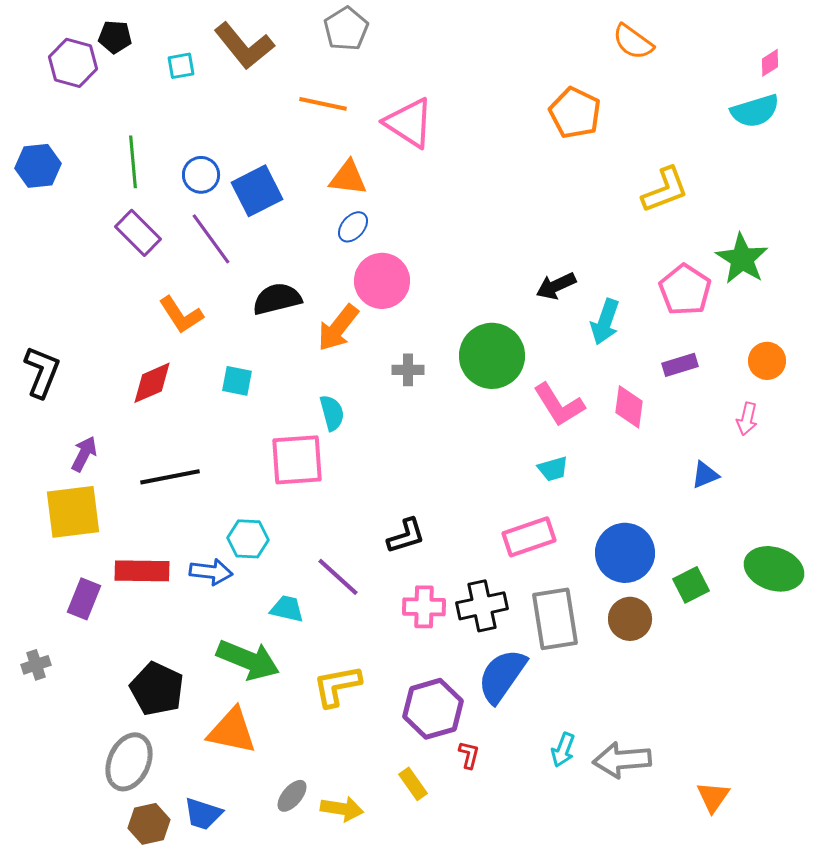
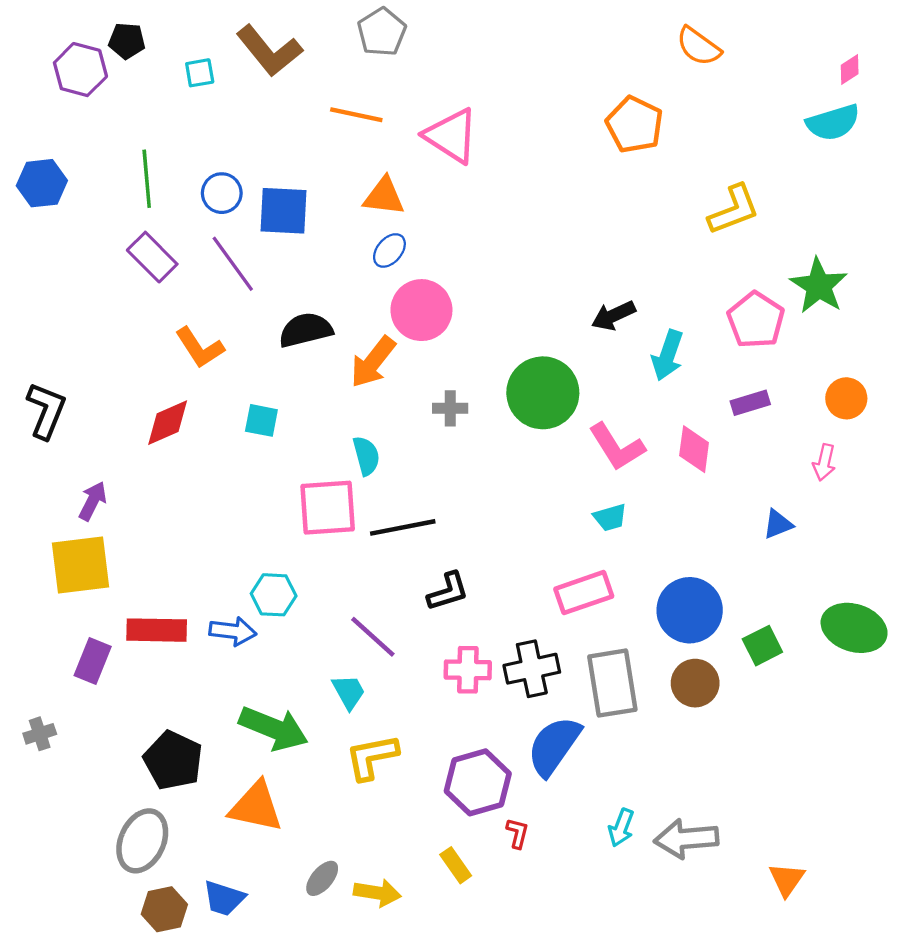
blue square: (257, 191) -> (284, 211), turned 30
black line: (170, 477) -> (403, 527), moved
cyan trapezoid: (287, 609) -> (349, 692), moved, turned 48

